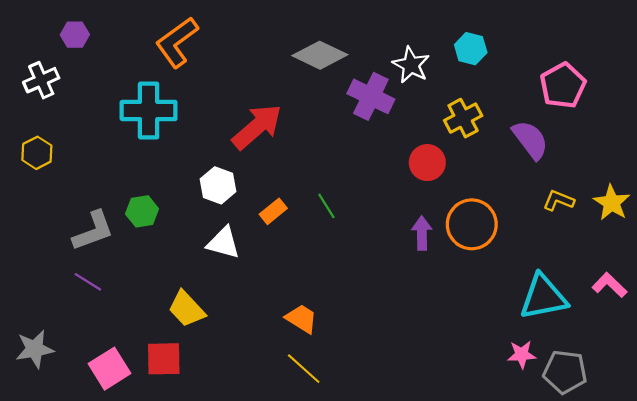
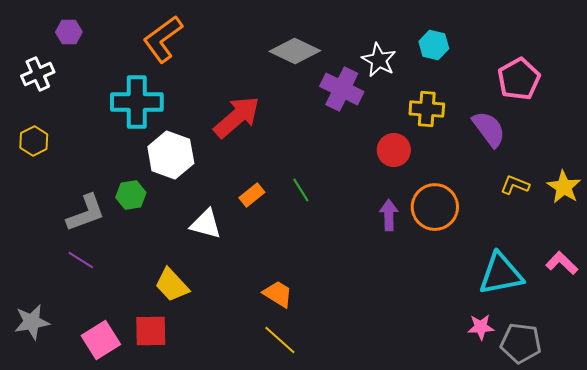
yellow cross: (463, 118) -> (427, 109), turned 32
white hexagon: (218, 185) -> (171, 155), moved, size x1.4

